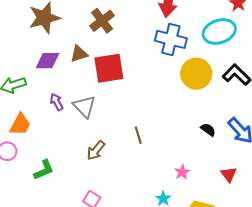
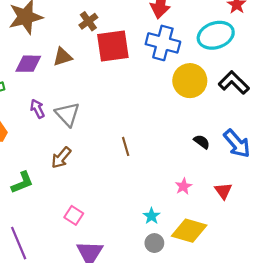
brown cross: (102, 21) -> (88, 21), size x0.7
red square: (109, 68) -> (113, 46), moved
brown arrow: (96, 150) -> (61, 158), moved
pink star: (182, 172) -> (183, 186), moved

